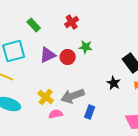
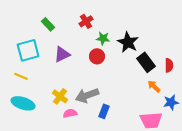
green star: (86, 47) -> (103, 38), moved
red circle: (68, 57) -> (97, 56), moved
black star: (114, 83) -> (128, 42), moved, size x1.5

